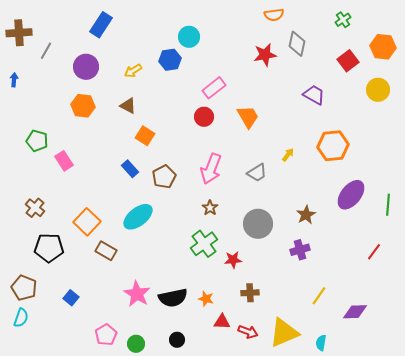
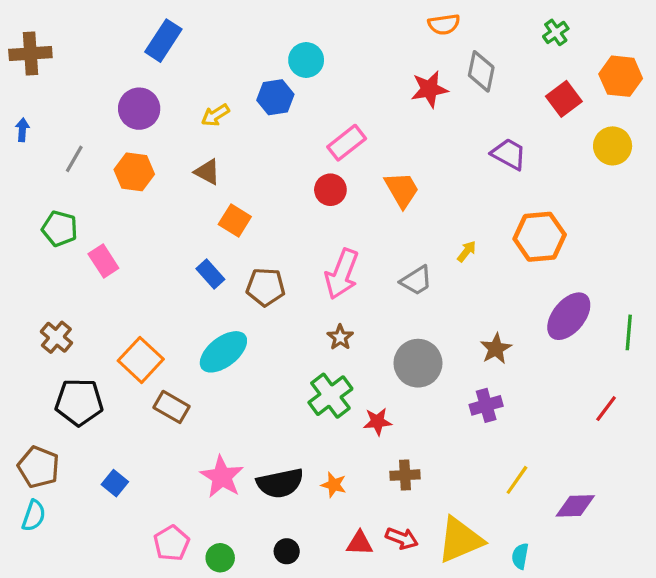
gray line: (46, 51) -> (74, 159), moved
brown pentagon: (164, 177) -> (266, 287), turned 30
red triangle: (222, 322) -> (360, 543), moved

